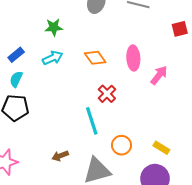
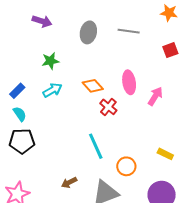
cyan semicircle: (16, 79) -> (20, 114), turned 126
red cross: (107, 94) -> (108, 107), moved
yellow rectangle: (161, 148) -> (165, 154), moved

